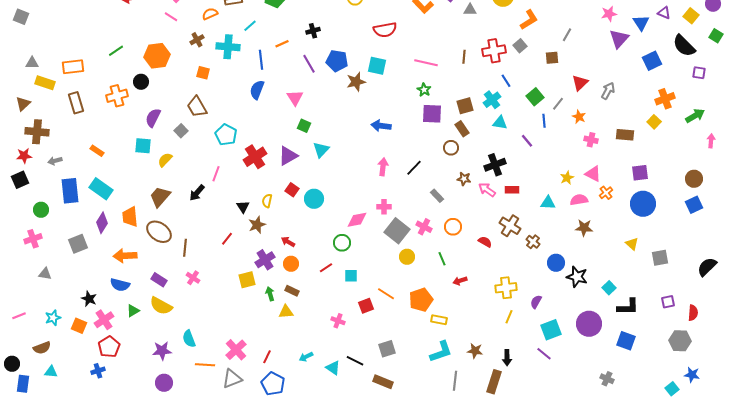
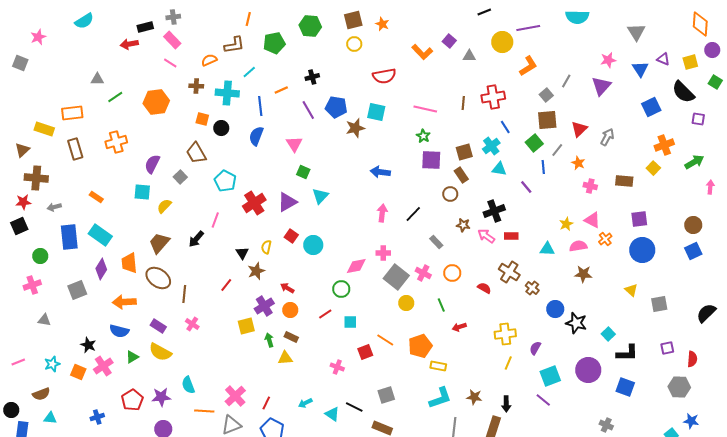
yellow square: (691, 16) -> (690, 62), turned 35
purple triangle: (619, 39) -> (601, 86), moved
brown cross: (197, 40) -> (196, 86), turned 32
gray square: (520, 46) -> (546, 95), moved
brown square: (552, 58) -> (547, 120), moved, size x1.5
gray triangle: (32, 63) -> (97, 79), moved
black circle: (141, 82) -> (221, 128), moved
red pentagon: (109, 347) -> (132, 400), moved

